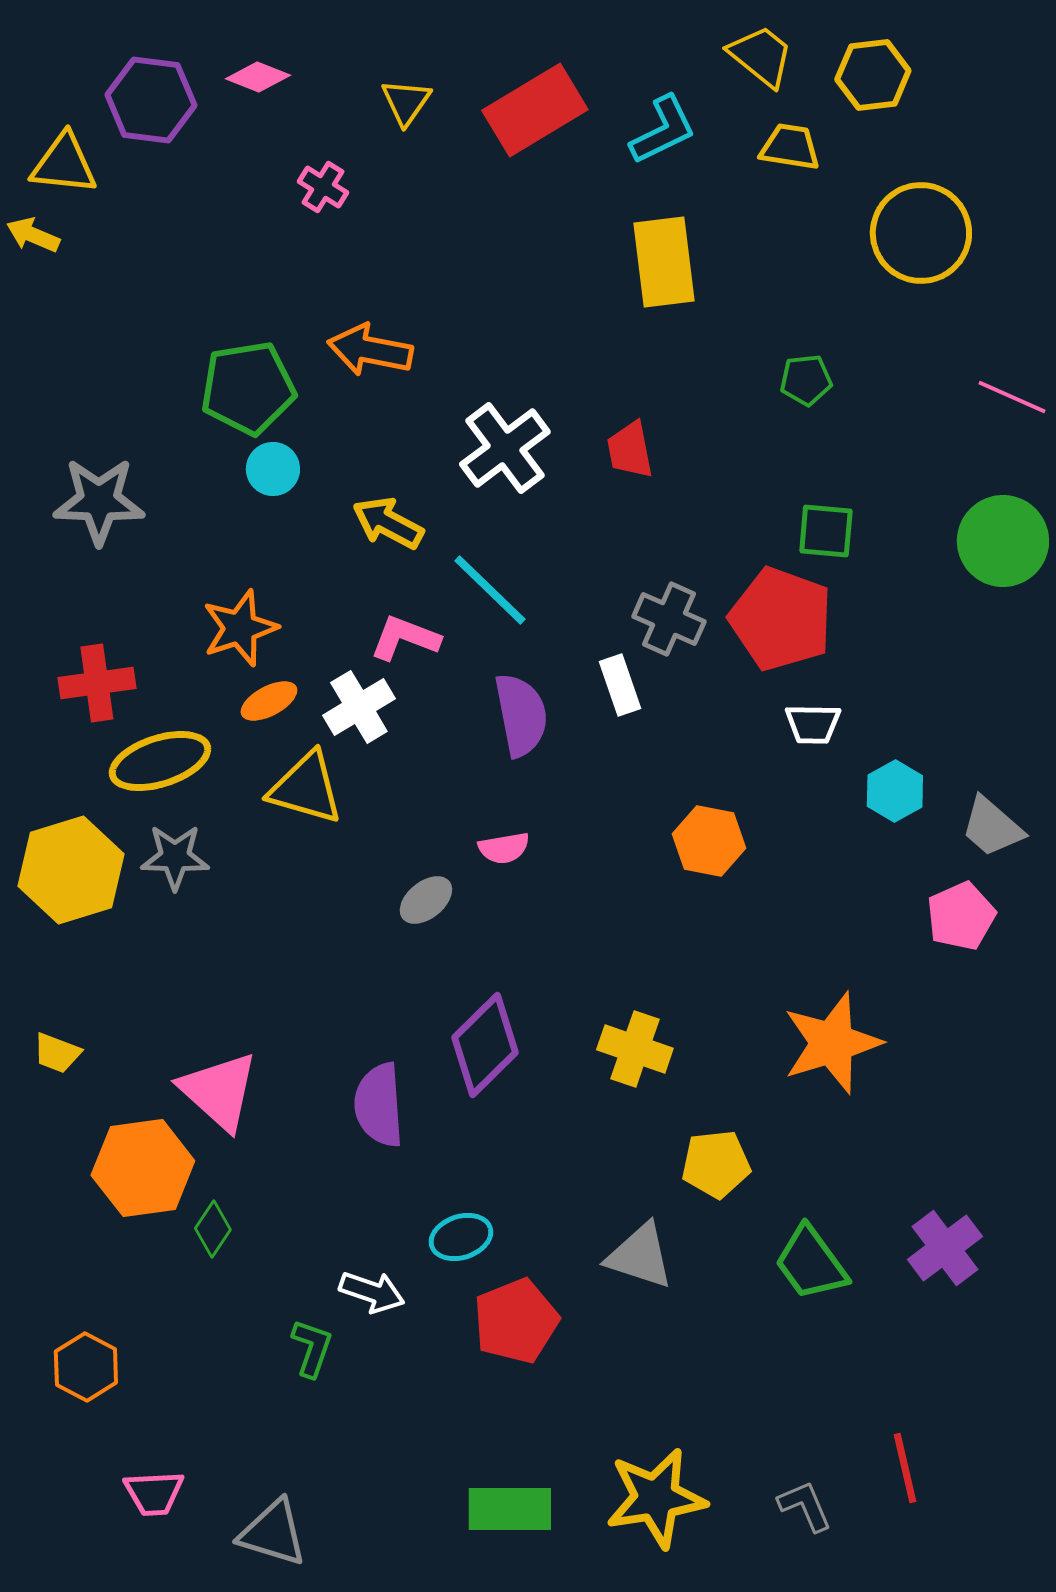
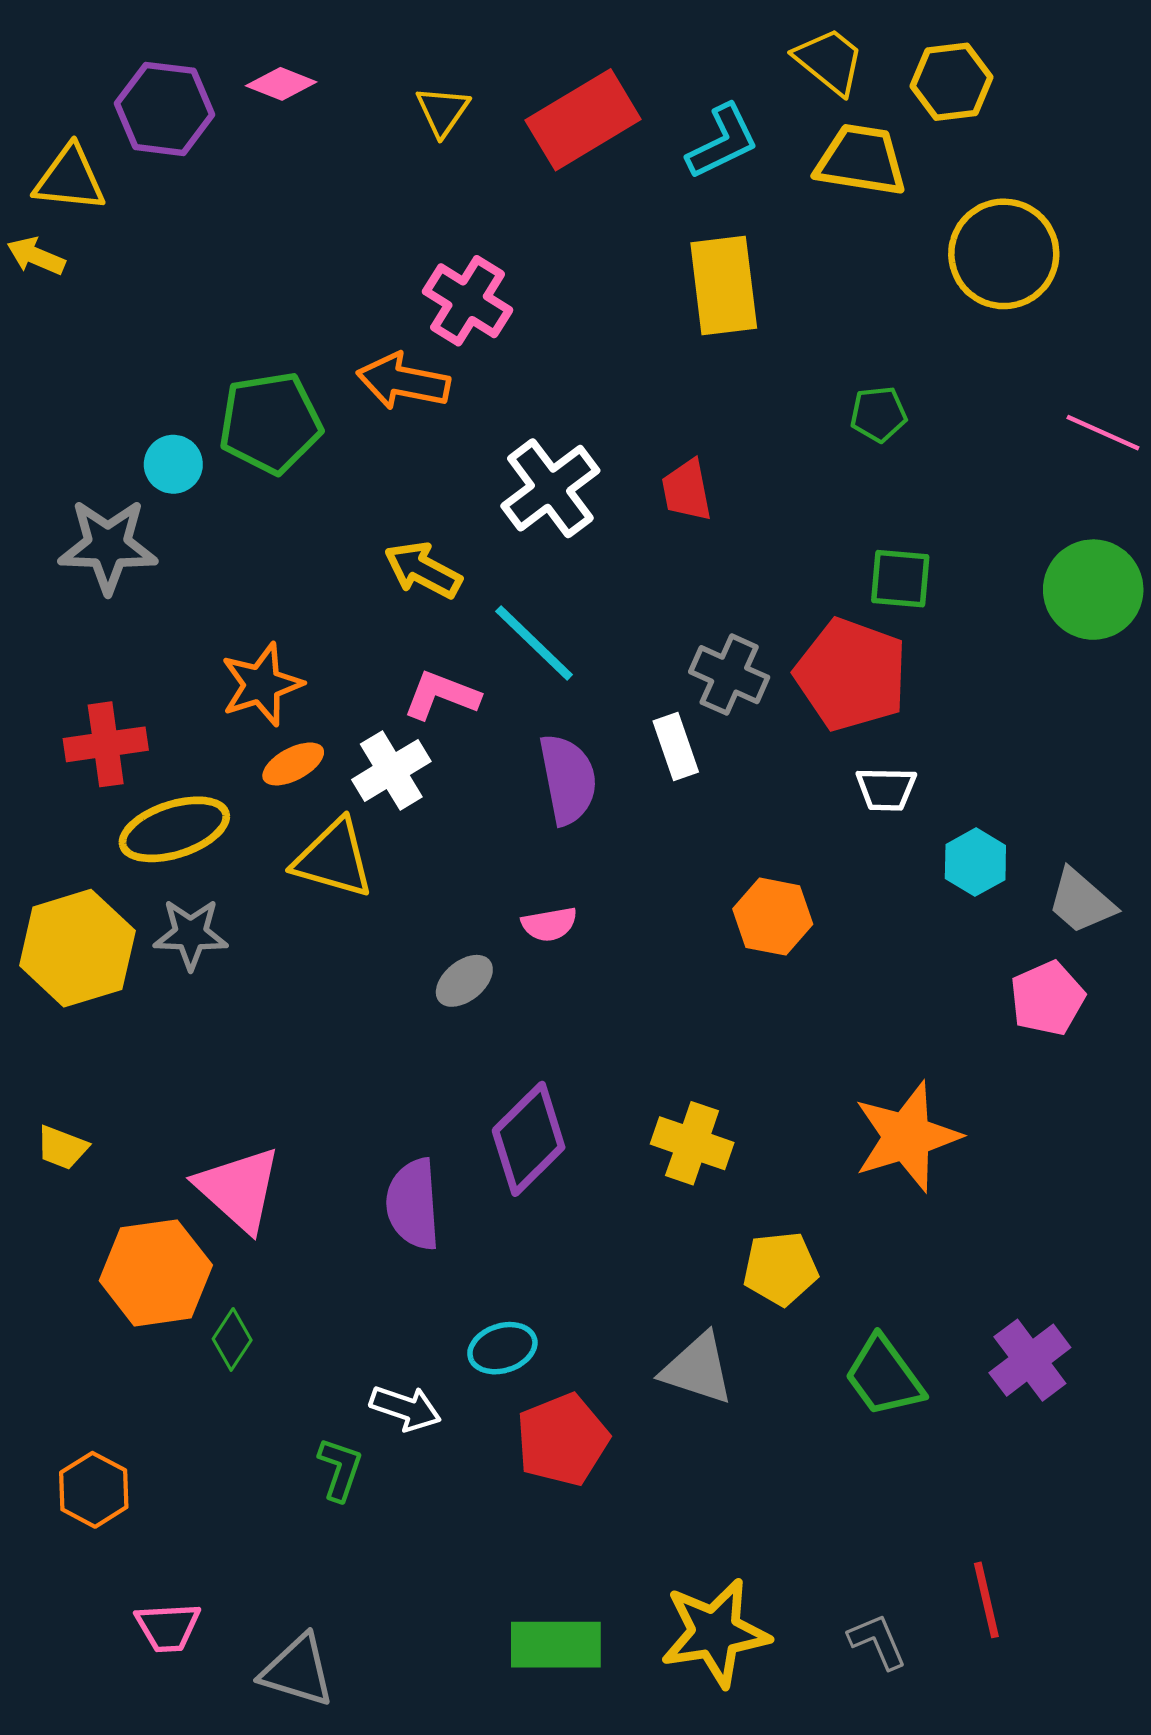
yellow trapezoid: (790, 147) -> (861, 160), size x1.4
pink cross: (323, 187) -> (468, 301), moved, size x1.6
cyan circle: (273, 469) -> (173, 464), moved

